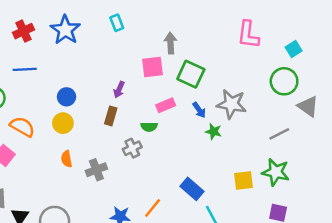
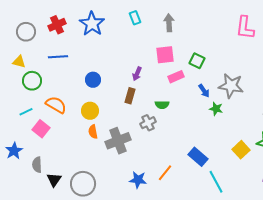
gray arrow: (171, 43) -> (169, 23), moved
green square: (191, 74) -> (197, 61), size x0.7
pink rectangle: (166, 105) -> (176, 77), moved
yellow circle: (63, 123) -> (90, 111), moved
gray cross: (96, 170) -> (118, 141), size x1.4
yellow square: (243, 180) -> (241, 150), turned -36

